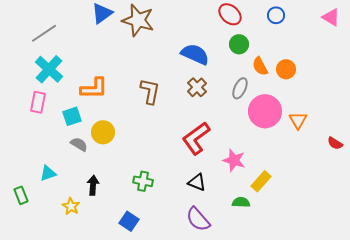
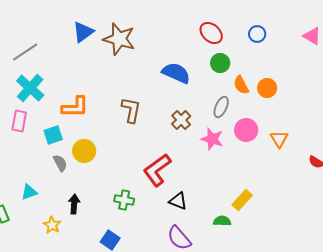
brown cross: (197, 87) -> (181, 120), moved
pink circle: (265, 111) -> (246, 130), size x0.7
red L-shape: (196, 138) -> (157, 170), moved
gray semicircle: (79, 144) -> (60, 163), turned 30
pink star: (234, 160) -> (212, 139), moved

